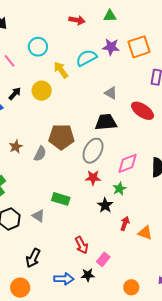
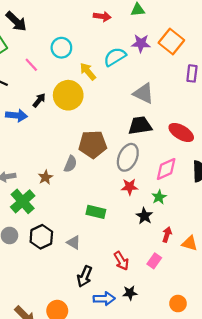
orange square: (139, 47) -> (171, 42), turned -30
yellow circle: (42, 91) -> (68, 95), size x1.4
gray triangle: (111, 93) -> (144, 93), size x1.5
red ellipse: (142, 111) -> (181, 132), moved
brown star: (16, 147) -> (45, 177), moved
gray triangle: (38, 216) -> (74, 242), moved
black arrow: (33, 258) -> (85, 276), moved
pink rectangle: (103, 259) -> (154, 261), moved

